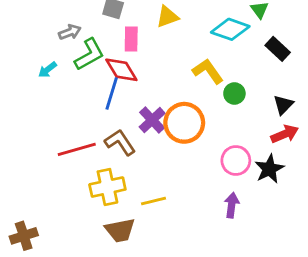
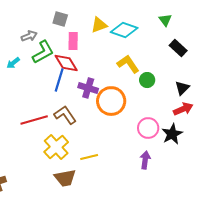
cyan diamond: (230, 29) -> (124, 30), moved
purple cross: (152, 120) -> (88, 88), moved, turned -30
yellow cross: (107, 187) -> (56, 147), turned -30

